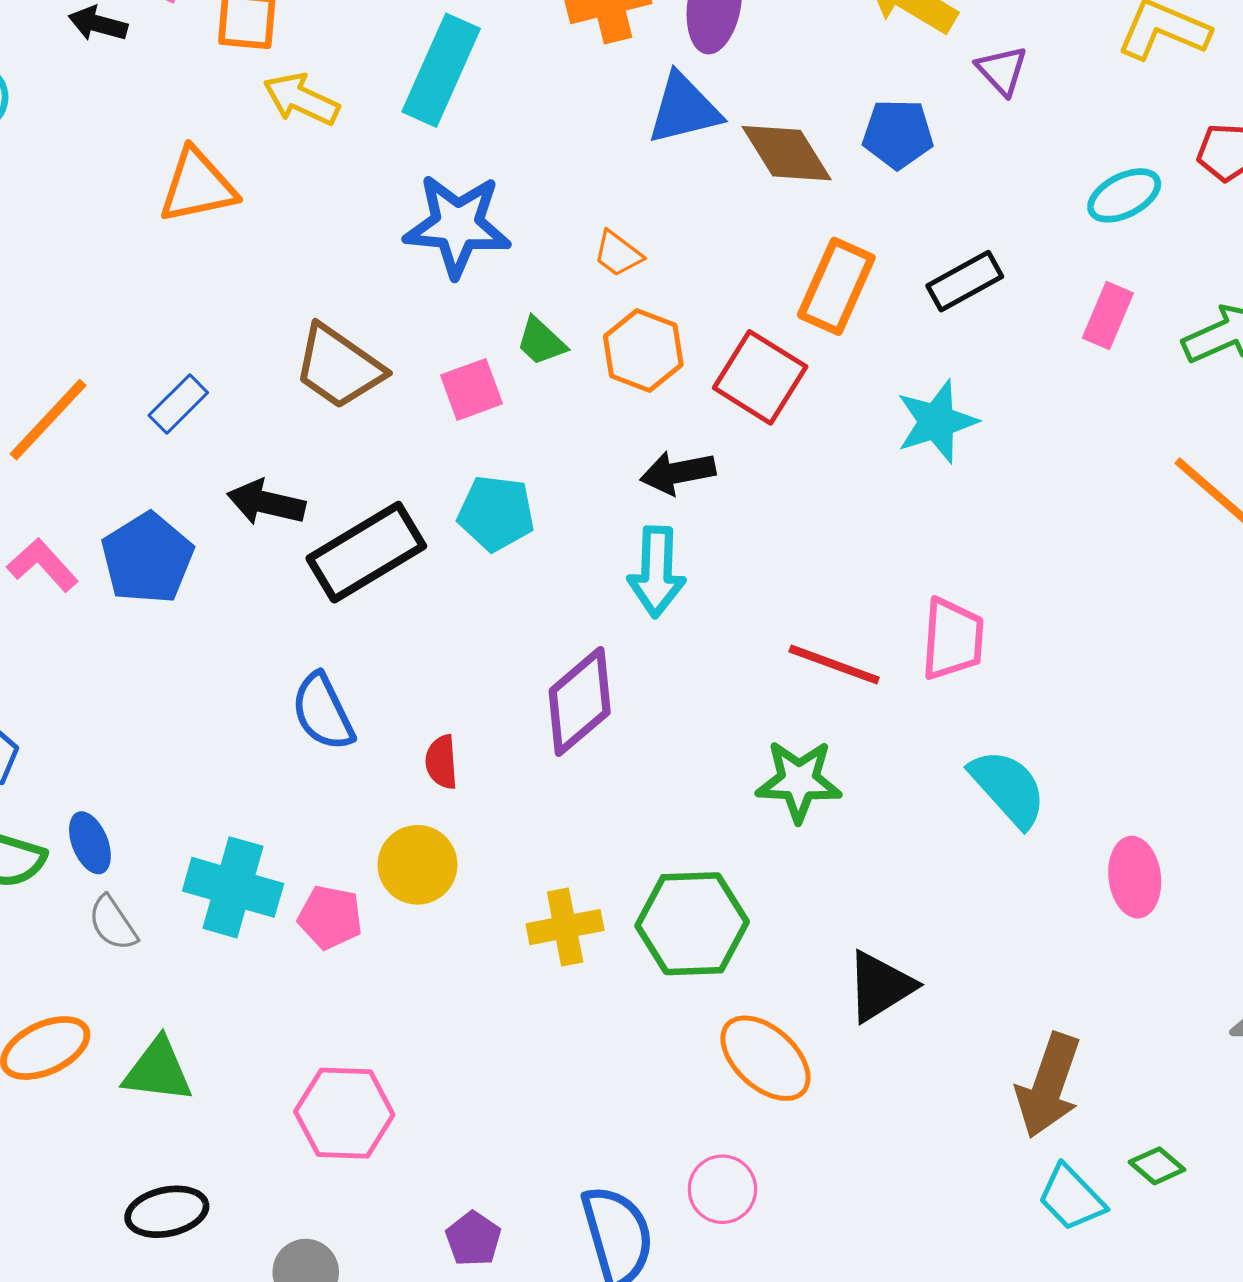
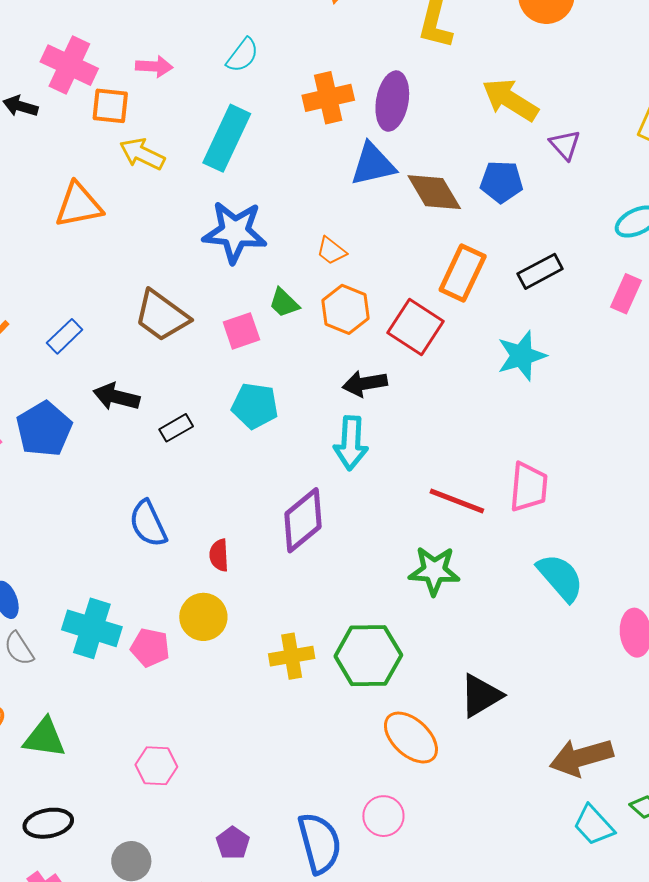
black rectangle: (366, 552) -> (176, 428), size x0.5
brown arrow: (1049, 1086) -> (581, 757), turned 54
pink hexagon: (344, 1113) -> (156, 766), size x0.7

